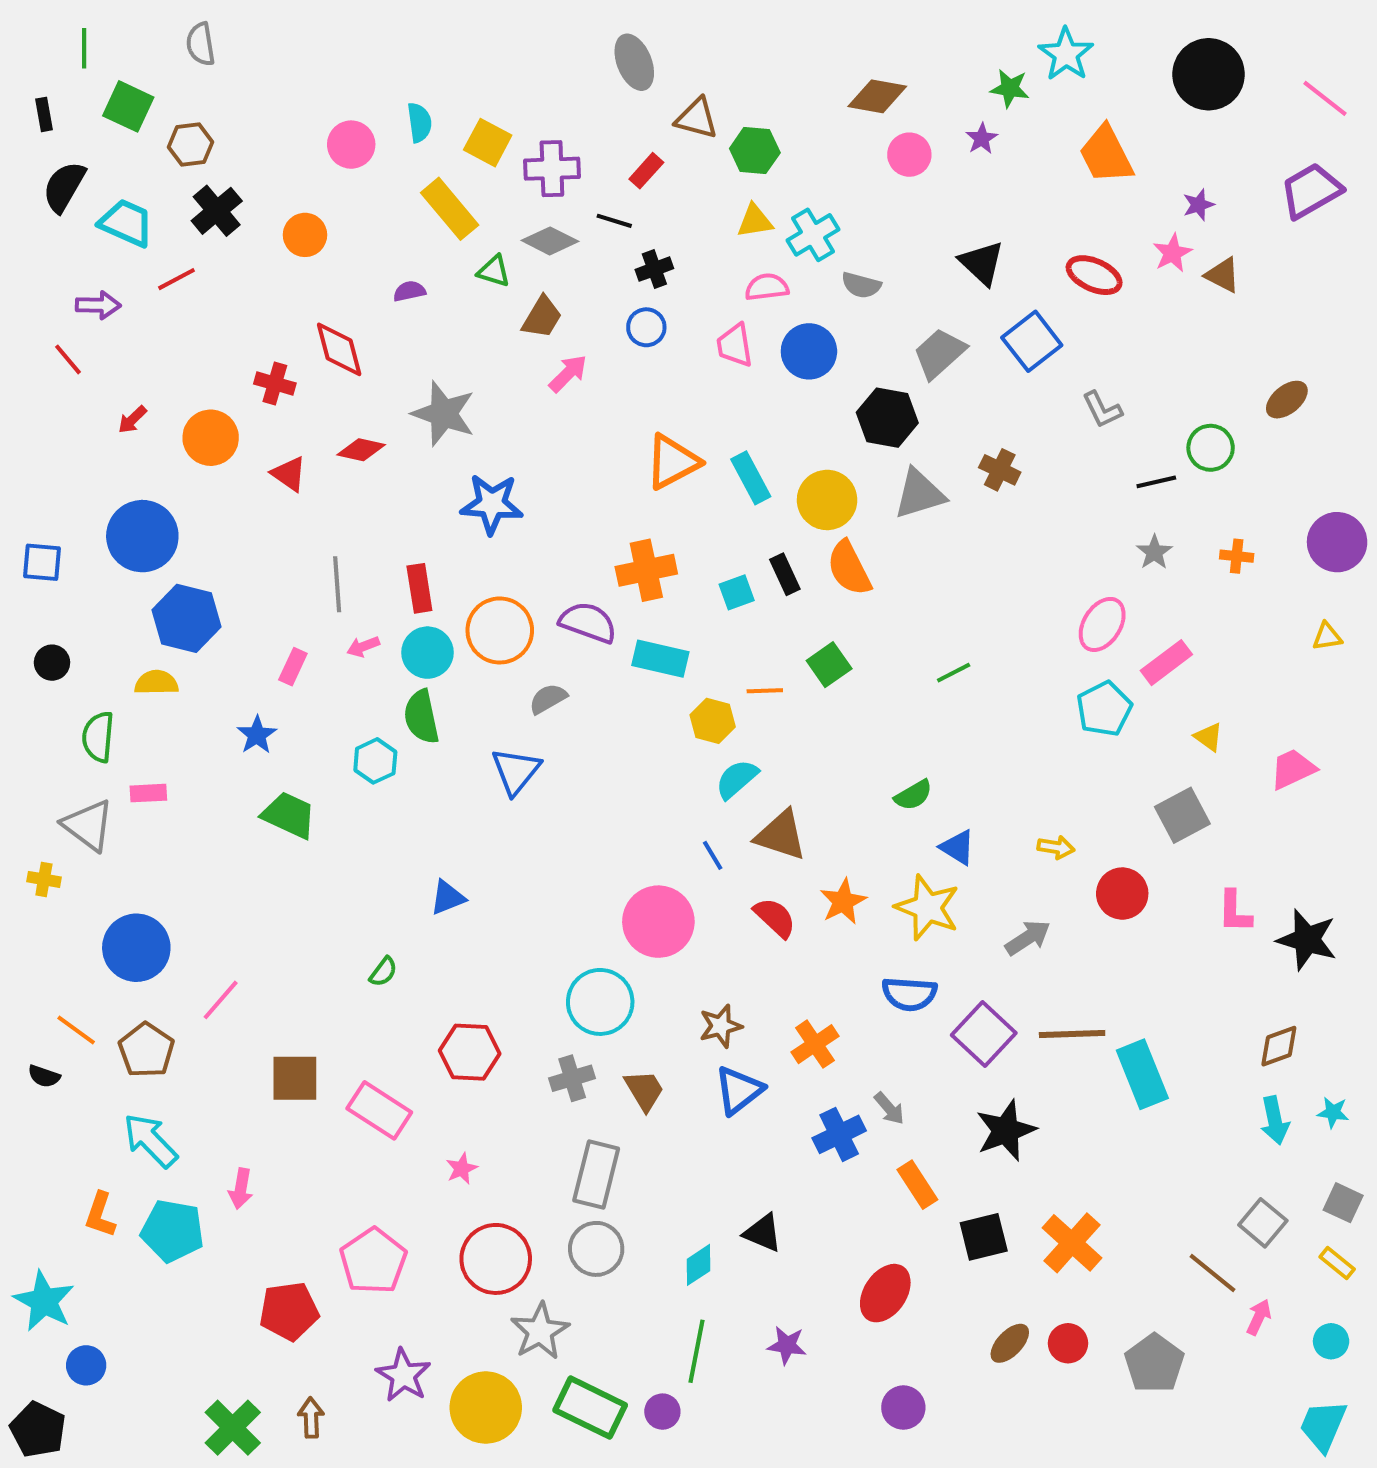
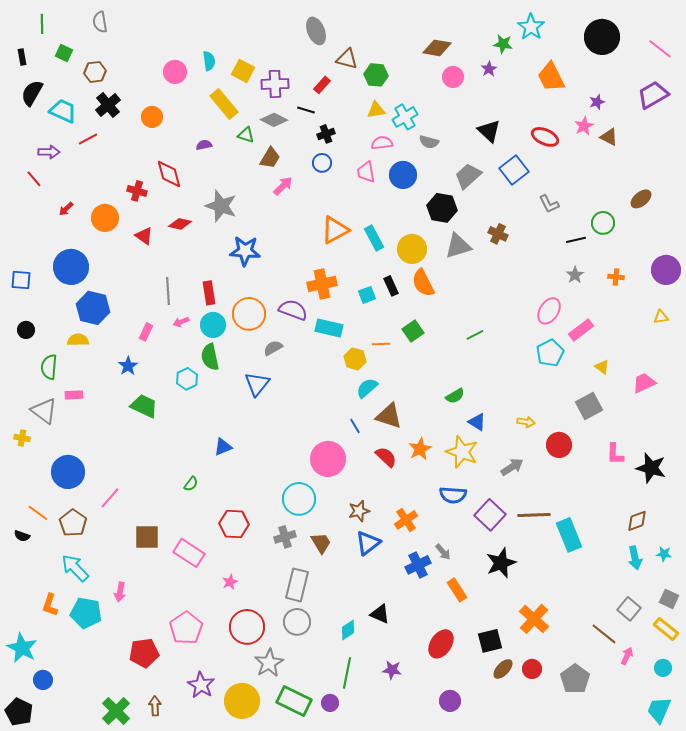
green square: (128, 106) -> (64, 53), size x0.7
black square: (984, 1237) -> (490, 641), moved
yellow rectangle: (1337, 1263) -> (666, 629), size x1.4

